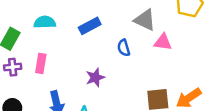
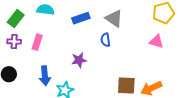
gray triangle: (145, 20) -> (114, 18), moved
pink triangle: (163, 42) -> (156, 41), moved

